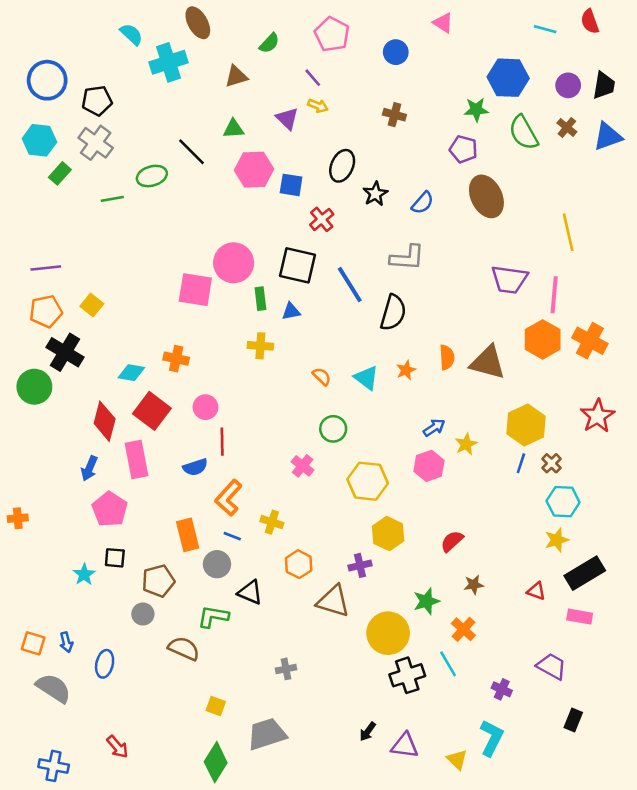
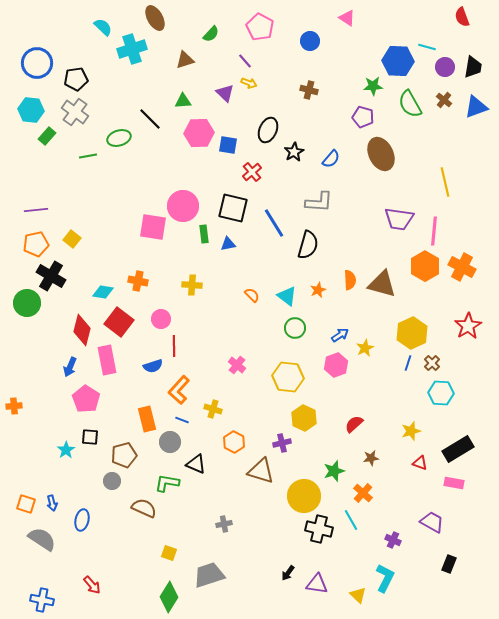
cyan line: (545, 29) -> (427, 47), moved
yellow cross: (260, 346) -> (192, 285), moved
green circle: (333, 429) -> (295, 328), moved
yellow star: (557, 540) -> (411, 431), moved
black cross: (407, 675) -> (319, 529), turned 32

